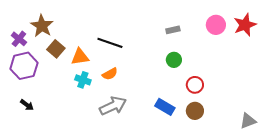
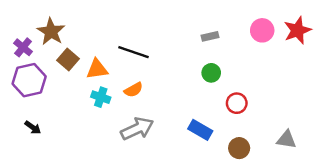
brown circle: (195, 111) -> (239, 148), moved
gray triangle: (248, 121) -> (286, 140), moved, turned 30

